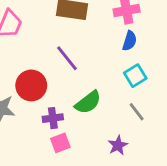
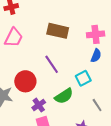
cyan square: (135, 76) -> (83, 78), moved
purple cross: (53, 118) -> (39, 105), turned -32

